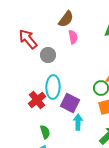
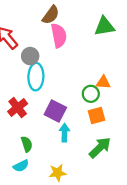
pink semicircle: (73, 37) -> (59, 35), size x1.5
cyan ellipse: (53, 87) -> (36, 77), moved

